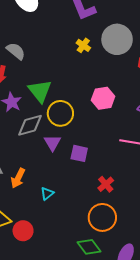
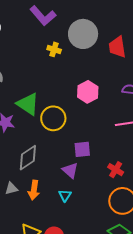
gray diamond: (30, 125) -> (28, 158), moved
purple triangle: (52, 143) -> (70, 170), moved

